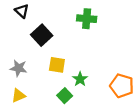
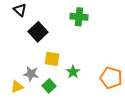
gray star: (19, 68) -> (31, 74), moved
green square: (65, 96) -> (49, 86), moved

